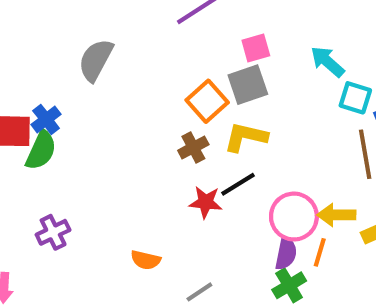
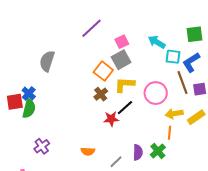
pink circle: (294, 217) -> (156, 93), moved
purple semicircle: (286, 253) -> (138, 152), moved

